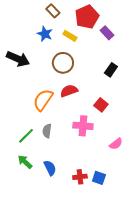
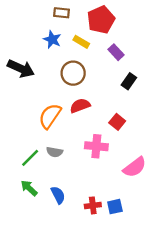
brown rectangle: (53, 11) -> (62, 13), turned -40
purple rectangle: (107, 33) -> (116, 52), moved
gray semicircle: (47, 131) -> (55, 152), turned -88
pink semicircle: (116, 144) -> (135, 167), size x1.5
blue square: (99, 178) -> (115, 207), turned -32

